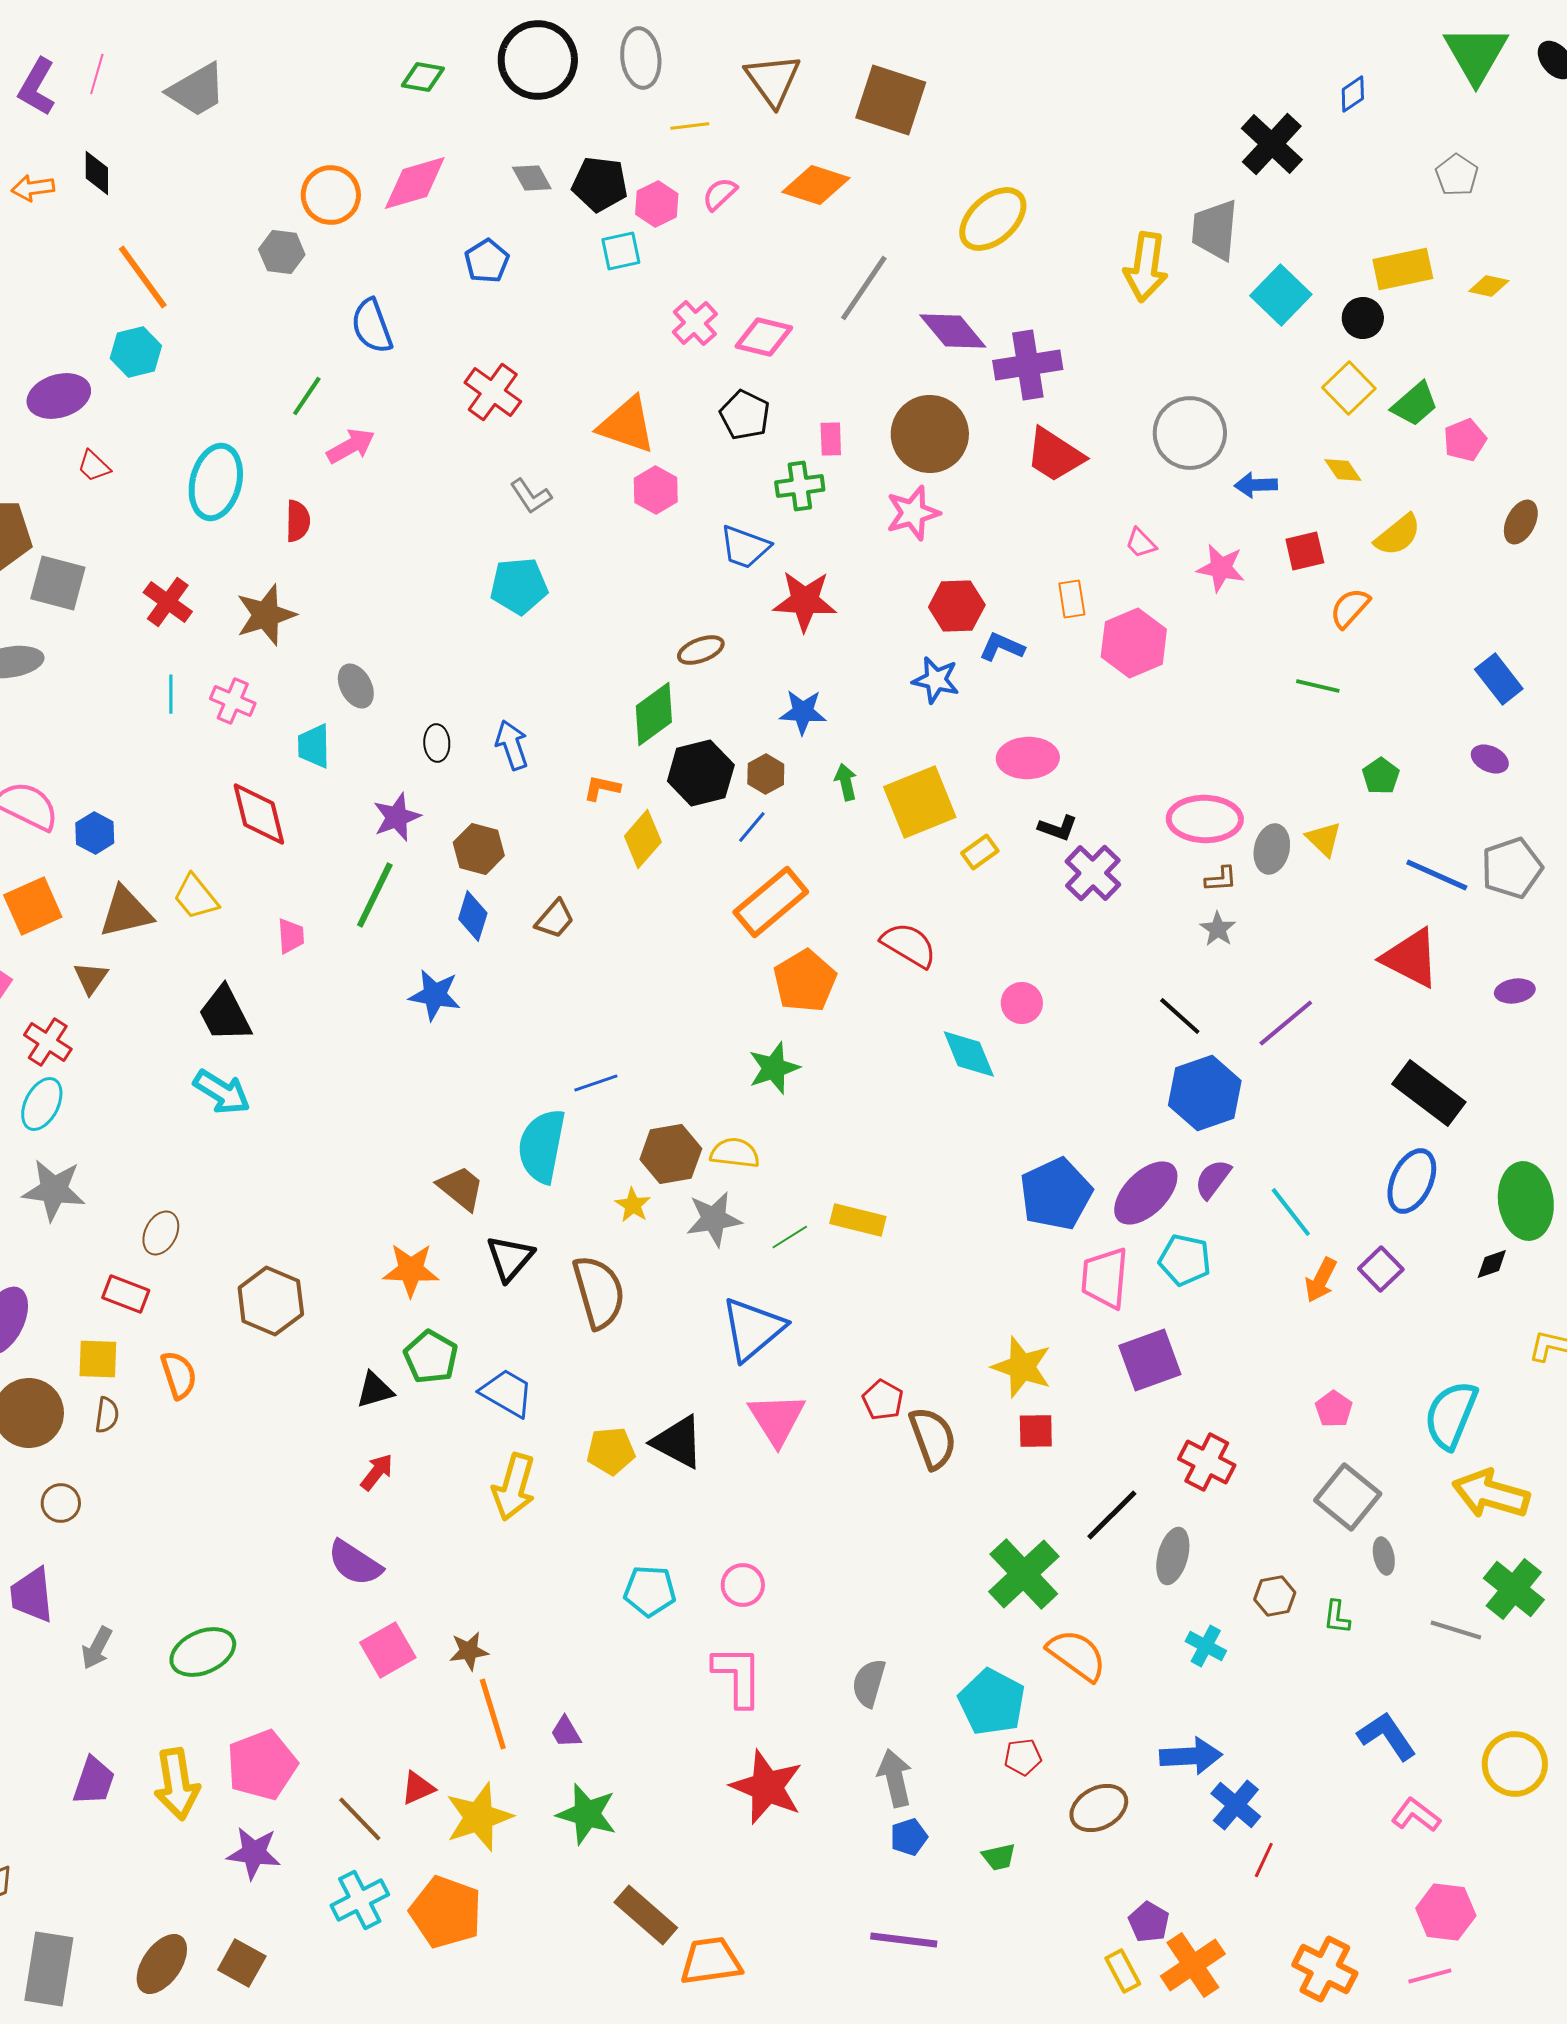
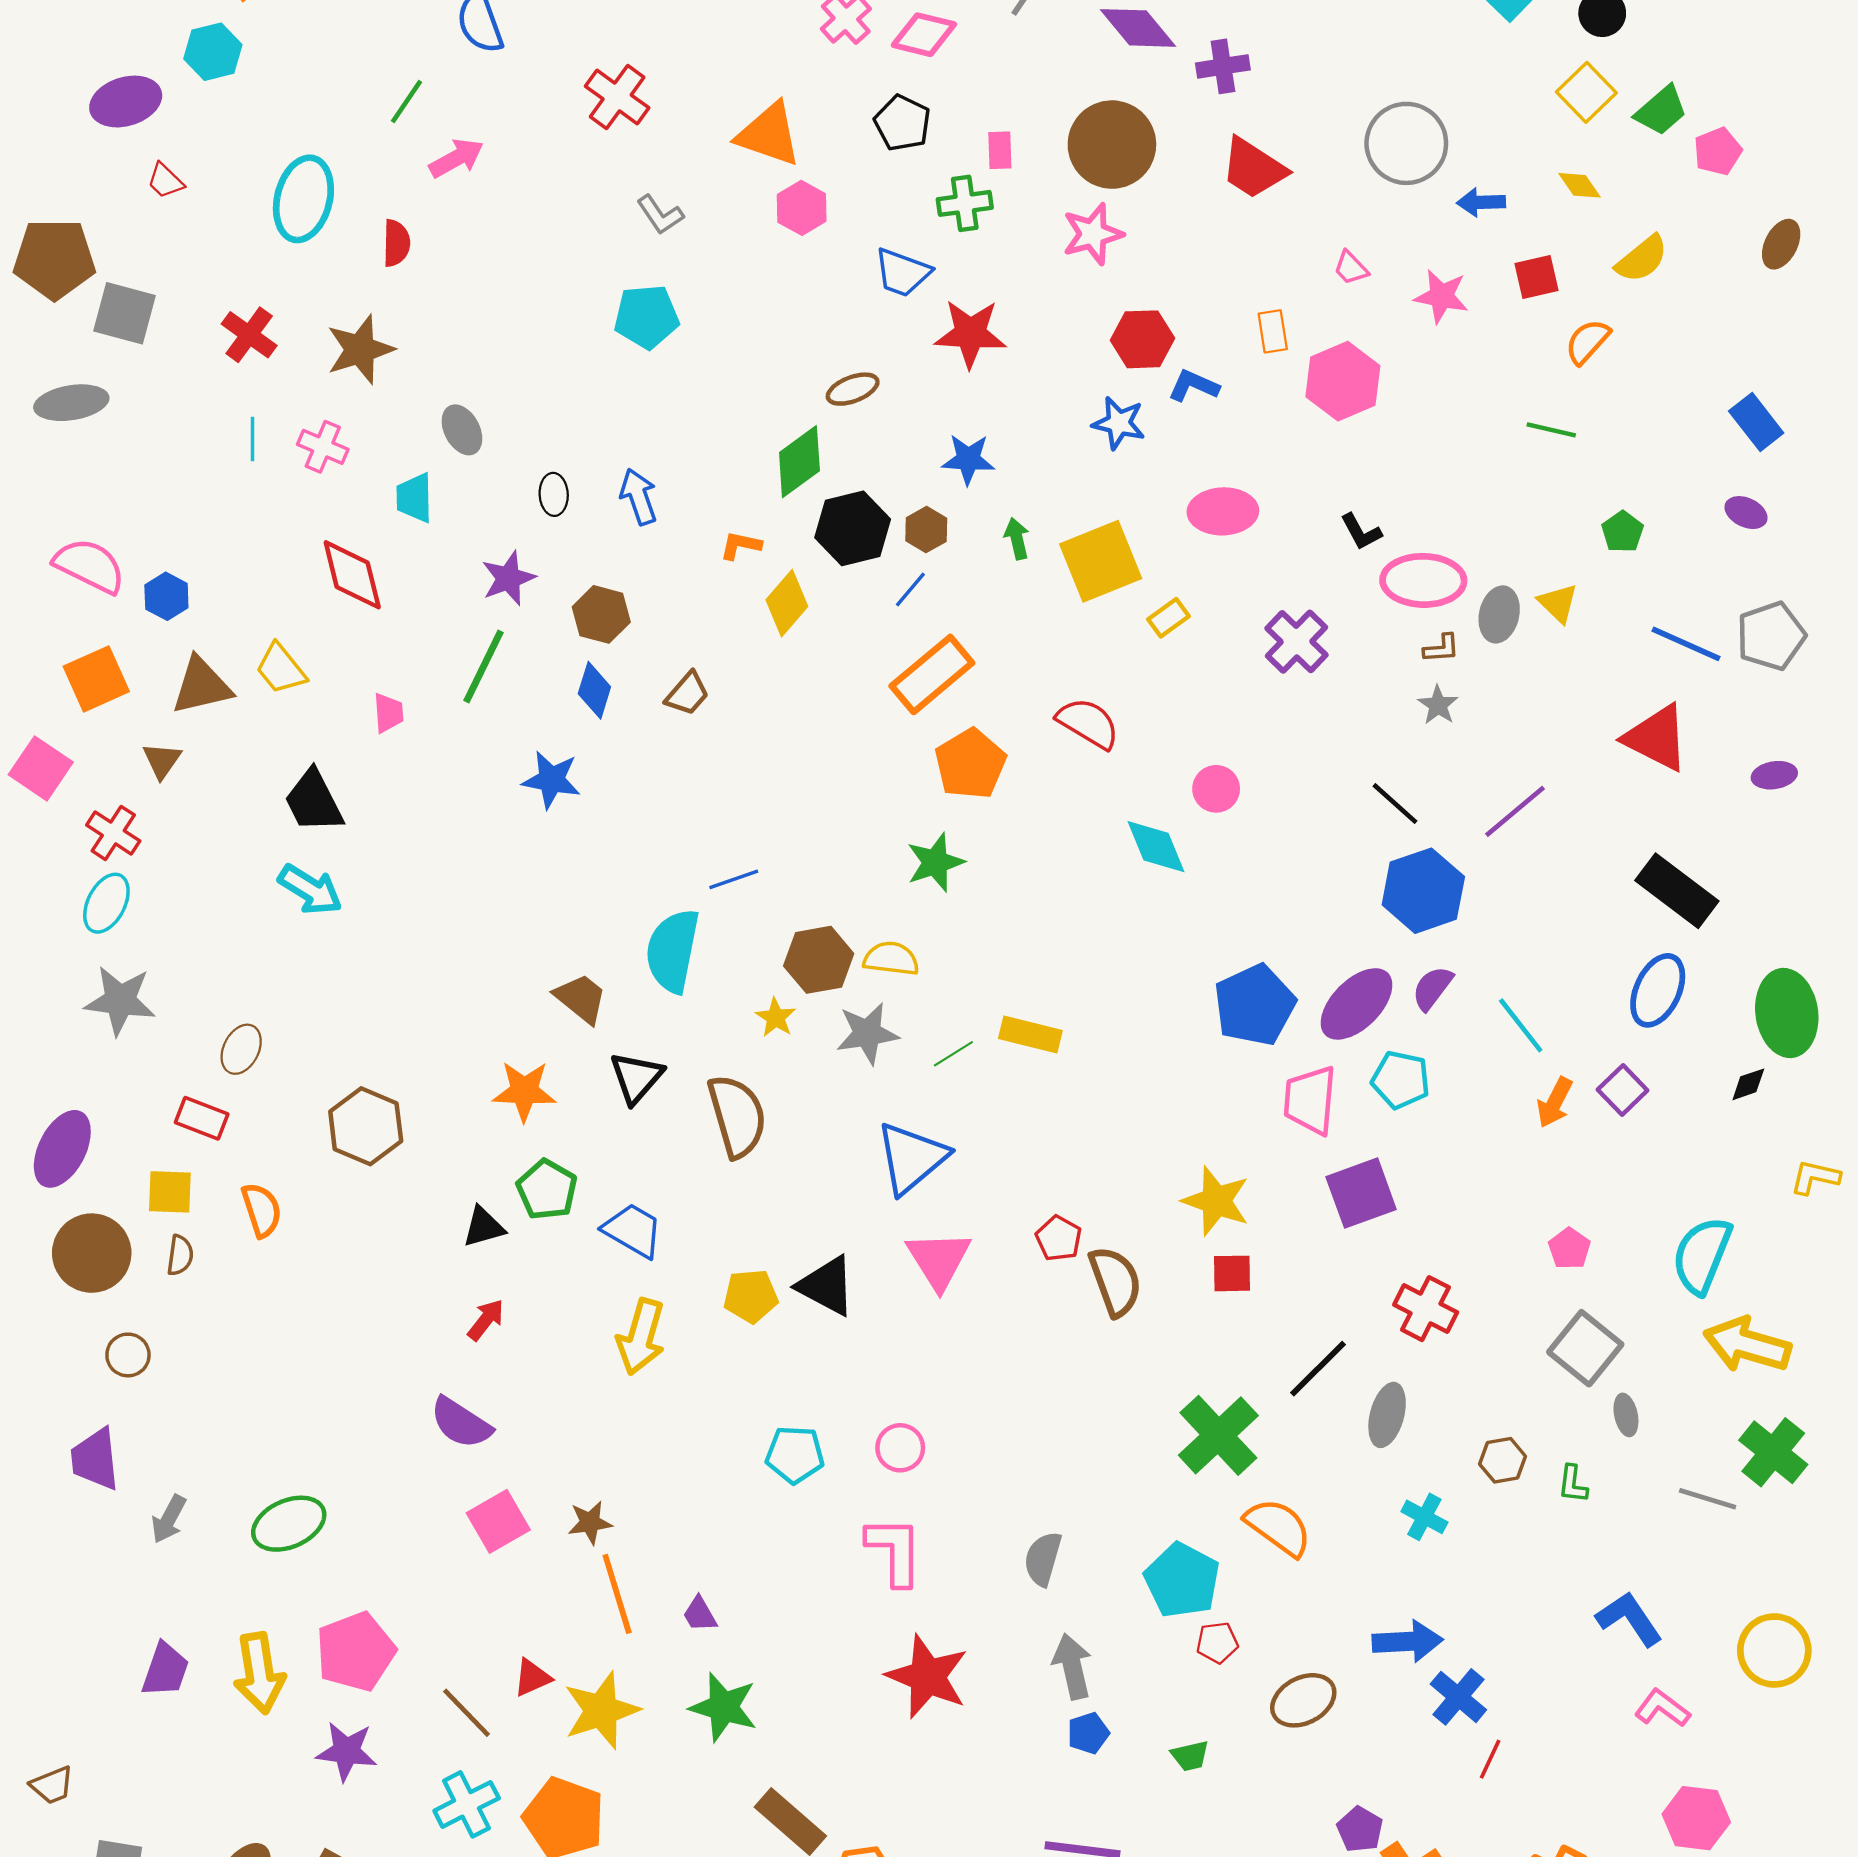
purple cross: (1028, 365) -> (1223, 66), size x0.7
black L-shape: (1058, 828) -> (1361, 532), moved, turned 42

